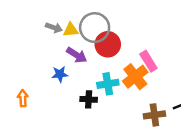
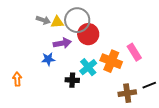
purple arrow: (77, 55) -> (62, 43), turned -42
pink rectangle: (148, 61) -> (134, 52), moved
orange cross: (135, 77) -> (111, 61), turned -30
cyan cross: (108, 84) -> (88, 67), turned -30

